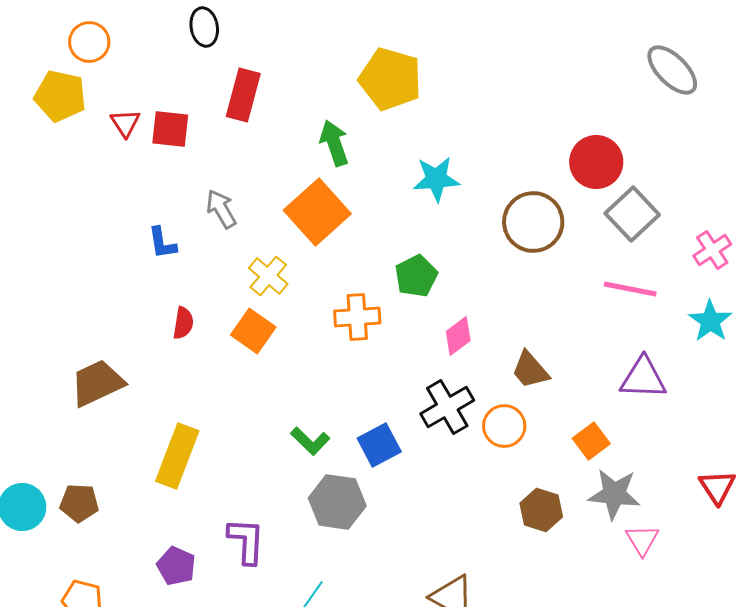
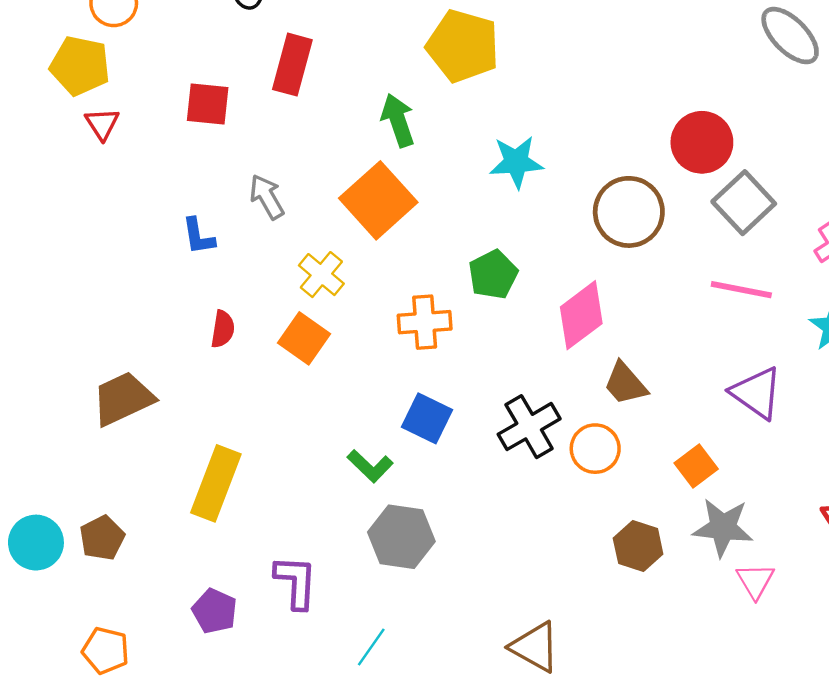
red triangle: (125, 123) -> (102, 124), moved
pink diamond: (458, 336) -> (581, 315), moved, size x1.5
purple triangle: (643, 378) -> (756, 393), turned 33
blue square: (379, 445) -> (427, 418), moved, turned -36
brown pentagon: (79, 503) -> (102, 538), turned -30

